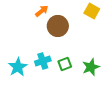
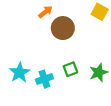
cyan cross: (43, 61) -> (44, 79), moved

